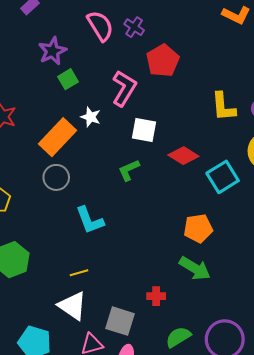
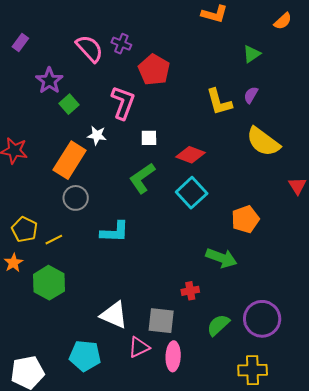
white square: (144, 130) -> (149, 138), size x0.7
green L-shape: (129, 170) -> (142, 178), size x1.4
cyan square: (223, 177) -> (192, 193), moved
cyan L-shape: (90, 220) -> (115, 232), turned -56
orange pentagon: (198, 228) -> (245, 219), moved
yellow line: (79, 273) -> (54, 240), moved

